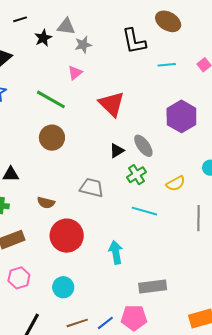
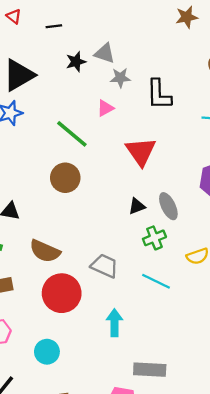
black line: (20, 19) -> (54, 26), moved
black L-shape: (134, 41) -> (159, 94), moved
gray trapezoid: (92, 188) -> (105, 266), moved
brown semicircle: (46, 203) -> (45, 251), size x1.5

